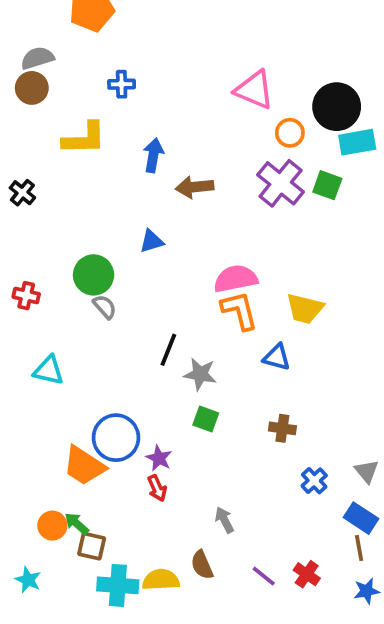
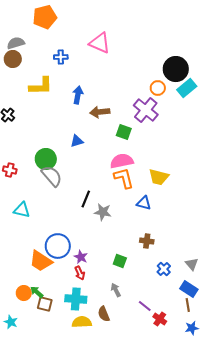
pink triangle: (254, 90) -> (100, 43), moved
orange circle: (290, 133) -> (158, 88), moved
cyan rectangle: (357, 142) -> (187, 88), turned -30
green square: (327, 185) -> (124, 132), moved
gray semicircle: (105, 307) -> (52, 176), size x1.6
green square: (206, 419) -> (120, 261), moved
purple line: (264, 576) -> (145, 306), moved
cyan cross: (118, 585) -> (76, 299), moved

